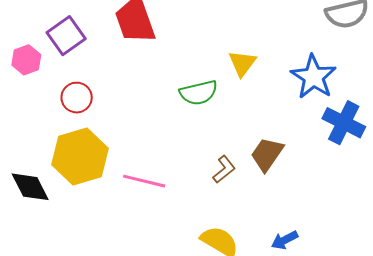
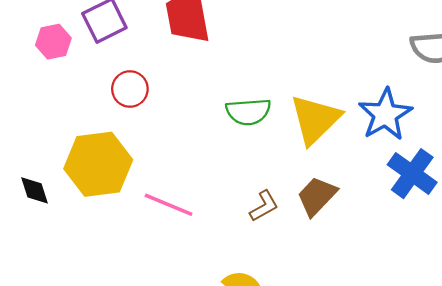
yellow triangle: (242, 63) -> (315, 119), moved, size x1.6
red circle: (77, 98) -> (130, 89), moved
black diamond: (30, 187) -> (35, 190), size x0.7

